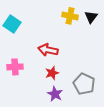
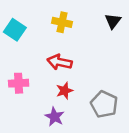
yellow cross: (70, 16) -> (62, 22), moved
purple star: (55, 94) -> (55, 117), moved

